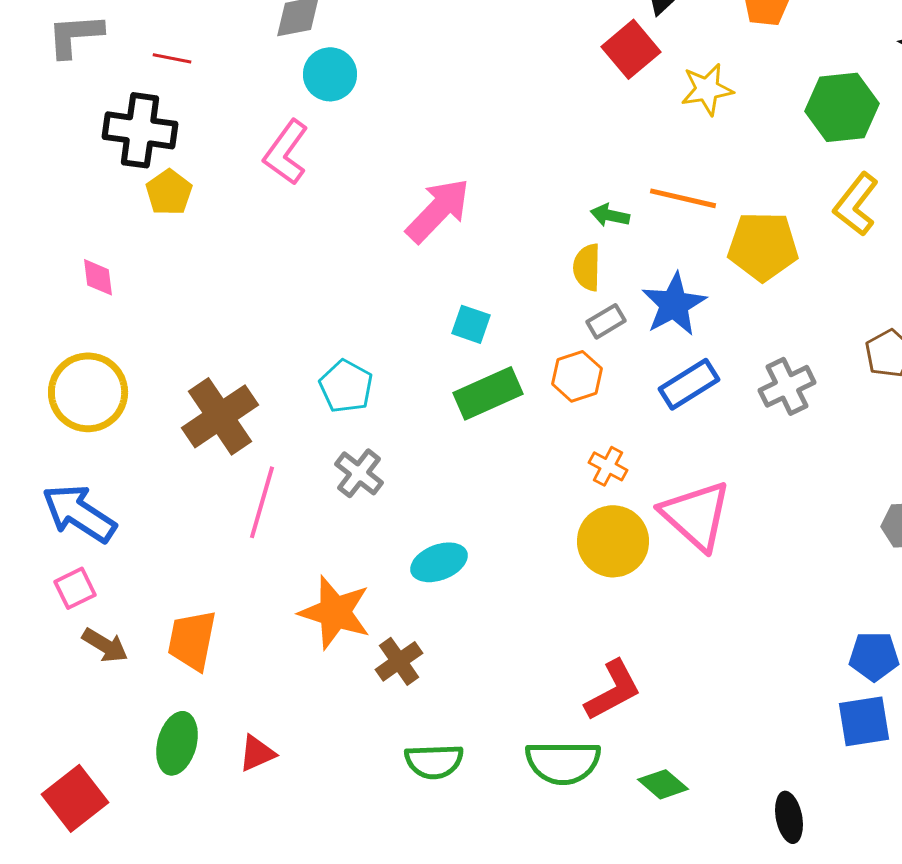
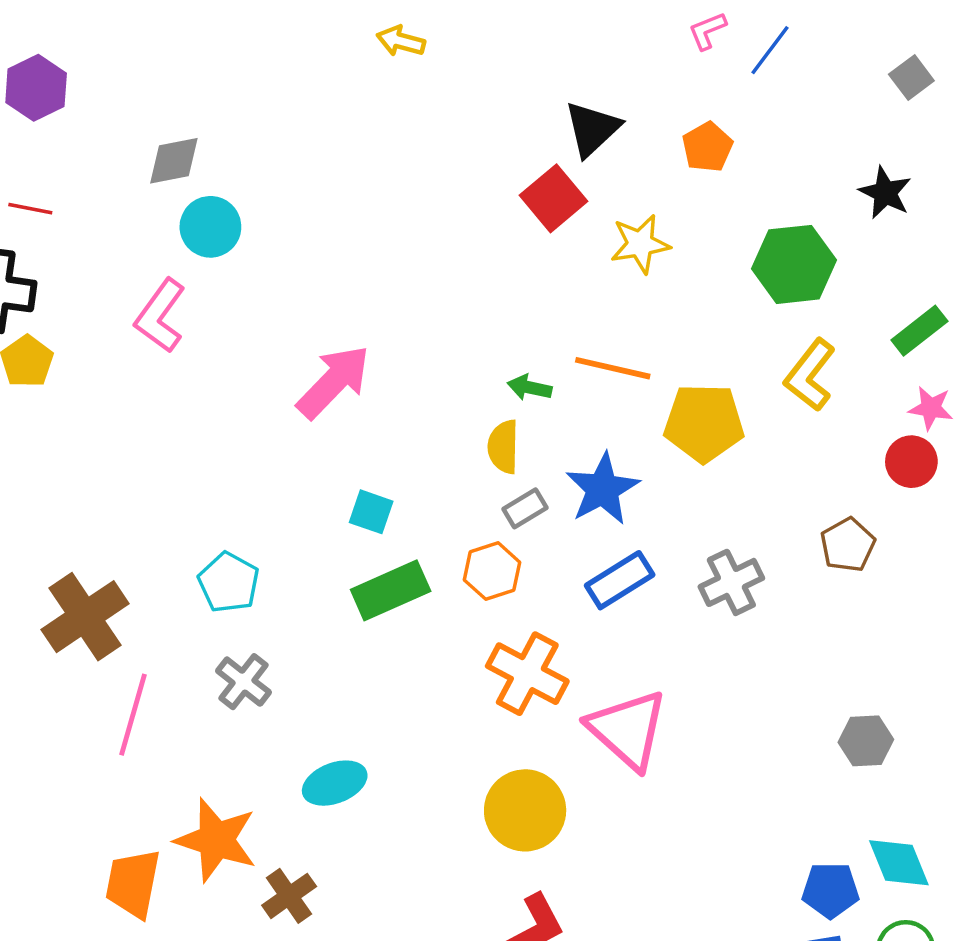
orange cross: (608, 466) -> (527, 674), size x1.8
yellow circle: (613, 541) -> (525, 810), moved
orange trapezoid: (192, 640) -> (133, 883), moved

